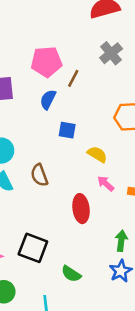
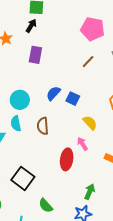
pink pentagon: (46, 62) -> (93, 29), moved
blue semicircle: (48, 100) -> (53, 93), moved
pink arrow: (106, 184) -> (82, 144), moved

